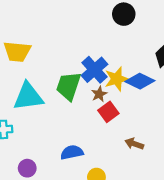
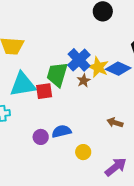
yellow star: (117, 79) -> (98, 67), turned -30
red square: (108, 112) -> (44, 91), moved, turned 30
purple circle: (27, 168) -> (41, 137), moved

